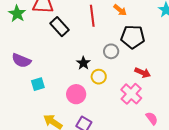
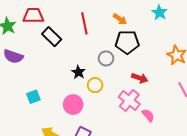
orange arrow: (120, 10) -> (120, 19), moved
purple semicircle: (21, 61) -> (13, 56), moved
pink semicircle: (152, 118) -> (148, 115), moved

